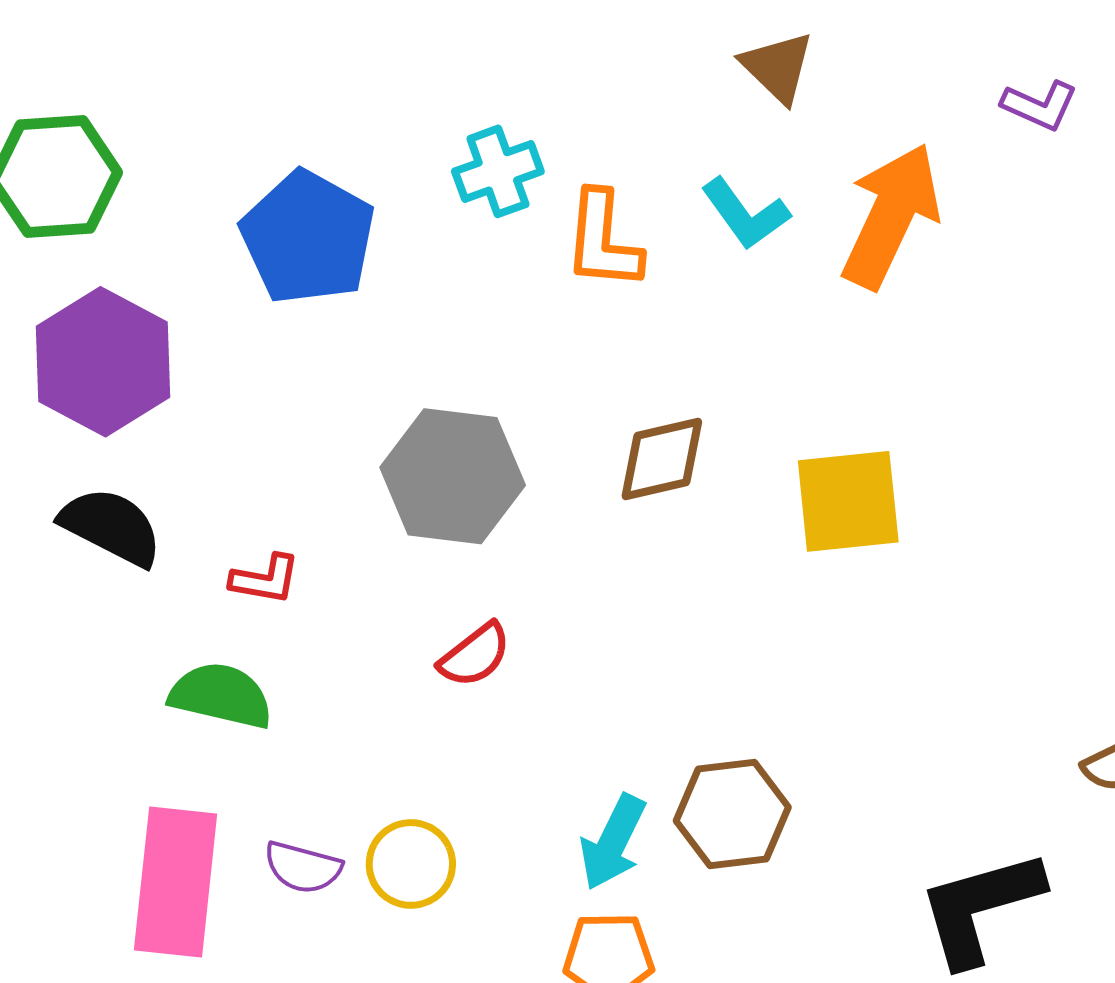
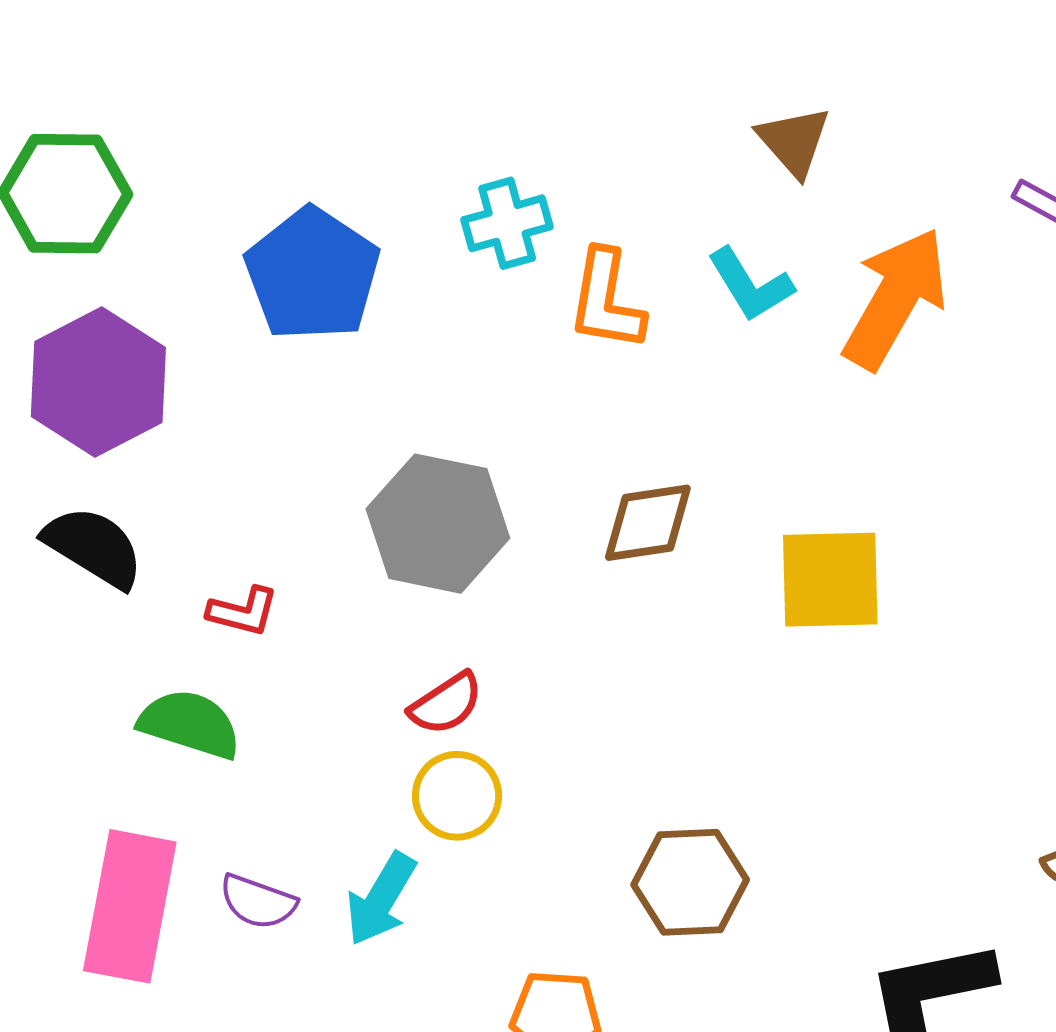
cyan arrow: (613, 842) -> (381, 899), moved
yellow circle: (411, 864) -> (457, 796), moved

